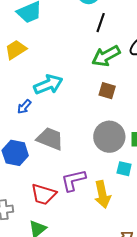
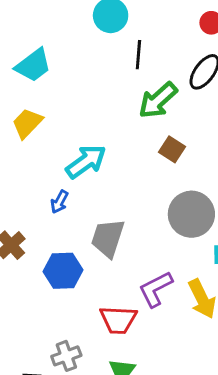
brown square: (107, 91) -> (172, 149), turned 30
gray trapezoid: (50, 139) -> (108, 238), turned -80

